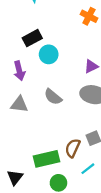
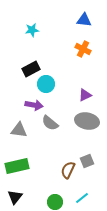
purple arrow: (19, 71) -> (34, 105), moved, turned -66
green rectangle: (46, 159) -> (17, 166), moved
cyan line: (88, 169) -> (82, 198), moved

